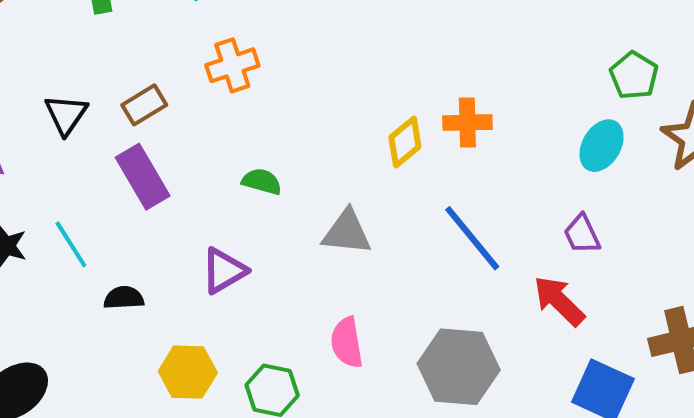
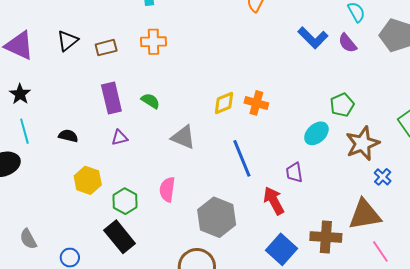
purple rectangle: (143, 177) -> (111, 98), moved
cyan line: (71, 244) -> (24, 131), moved
purple triangle: (224, 271) -> (120, 138), size x0.7

